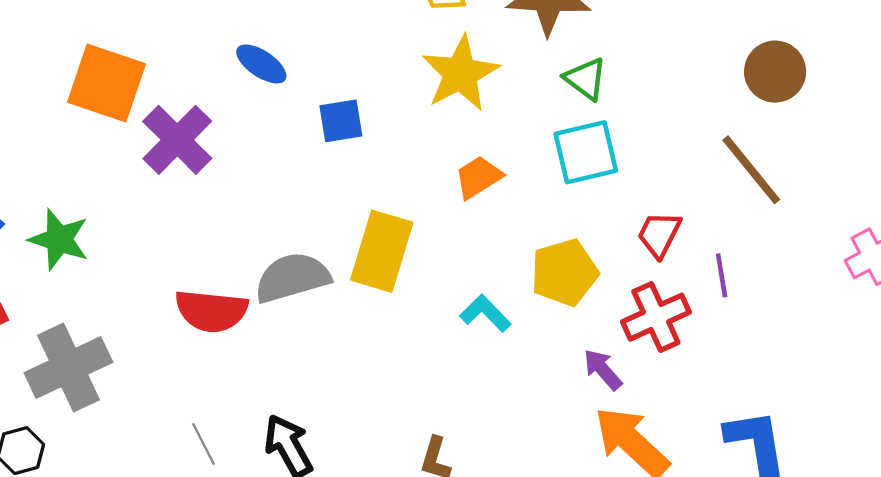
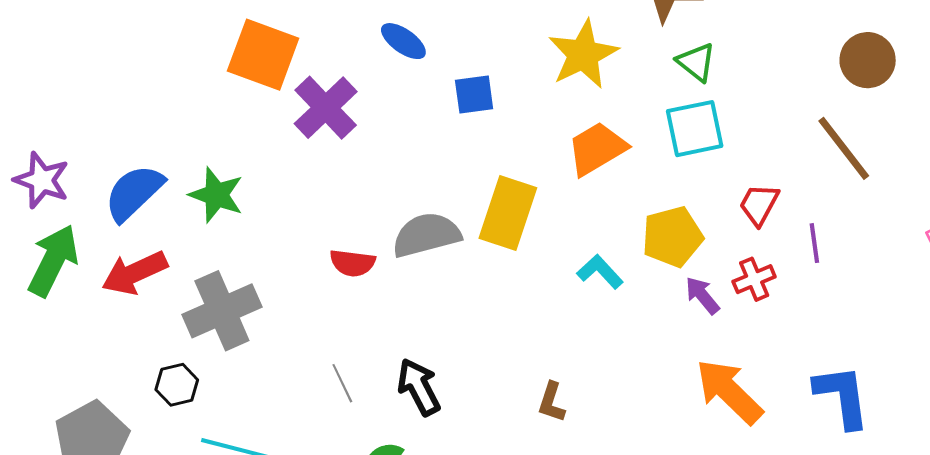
orange trapezoid: (478, 177) -> (597, 149), size x1.4
red semicircle: (211, 311) -> (352, 263), size x0.7
red cross: (656, 317) -> (754, 279), size x0.7
purple arrow: (603, 370) -> (702, 295), moved

